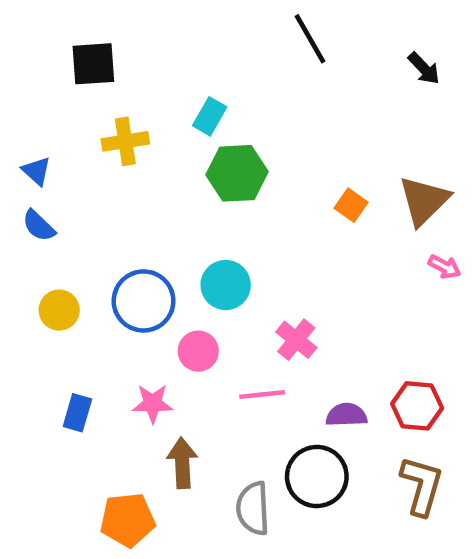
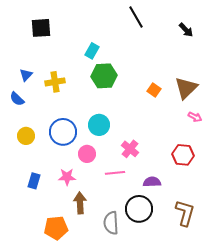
yellow cross: (125, 141) -> (55, 82), moved
blue triangle: (36, 171) -> (26, 75), moved, turned 32
red hexagon: (417, 406) -> (183, 155), moved

